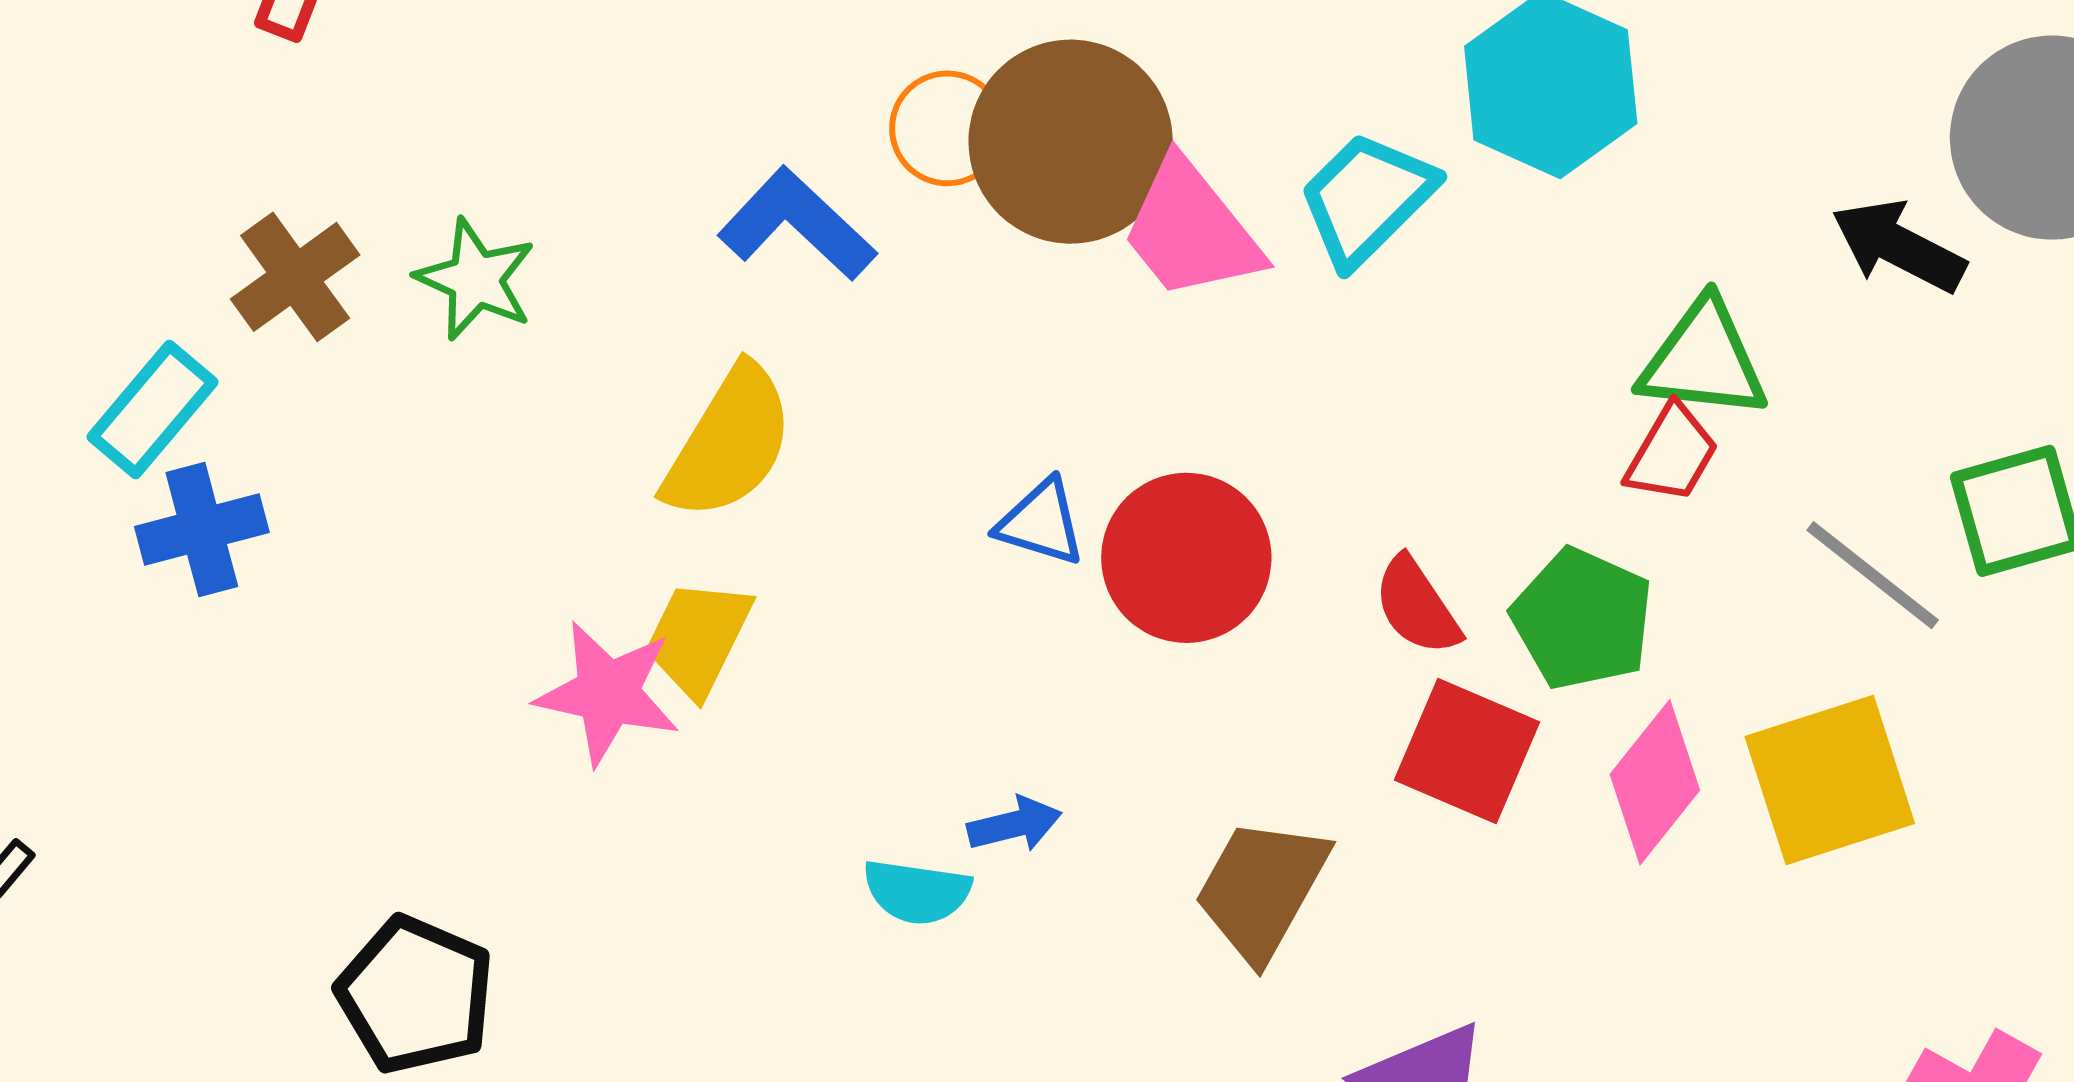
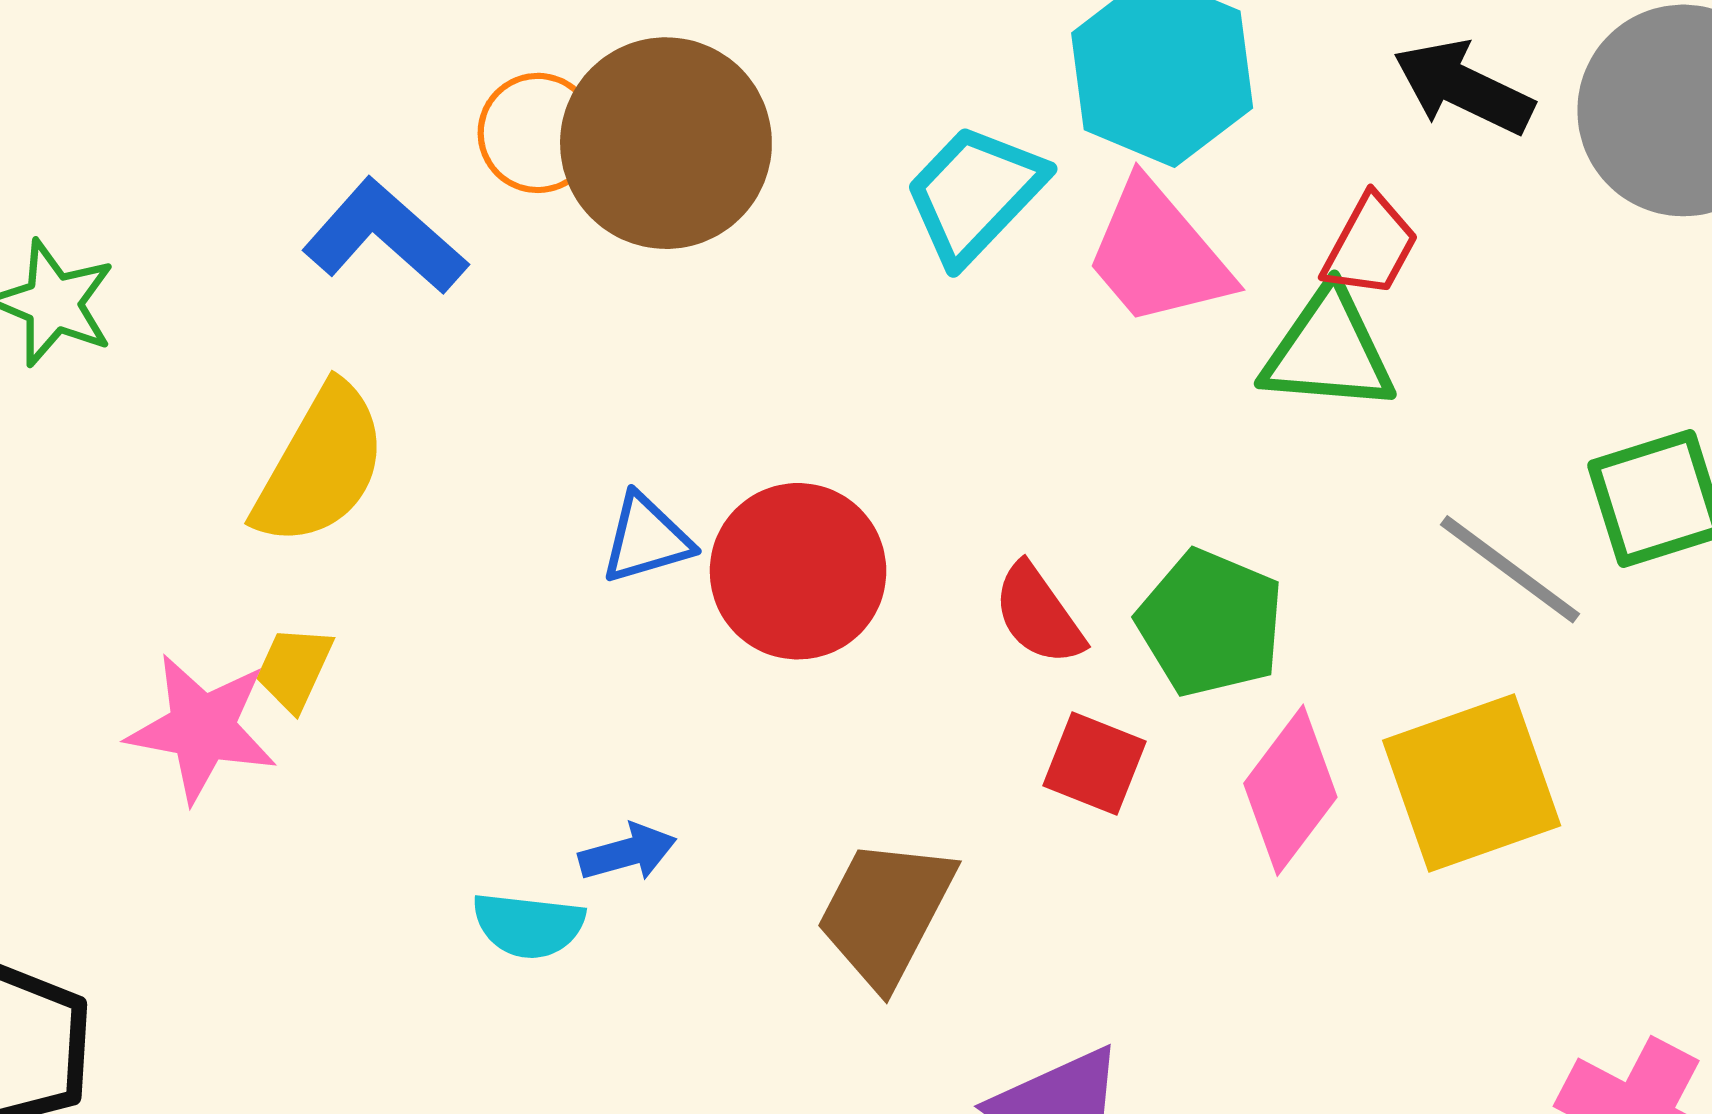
pink trapezoid: (1191, 230) -> (1158, 254), moved
black arrow: (1899, 246) -> (1463, 87), moved
red trapezoid: (1672, 453) -> (1370, 246), moved
blue triangle: (1041, 523) -> (646, 539), turned -32
yellow trapezoid: (698, 638) -> (294, 668), size x0.7
red square: (1467, 751) -> (1095, 763), size x0.7

